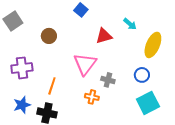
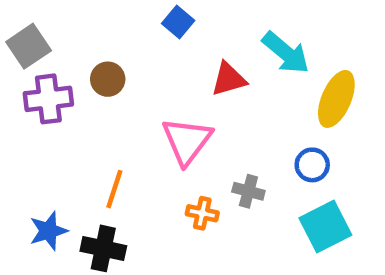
cyan arrow: (130, 24) -> (286, 53), size x1.6
purple cross: (22, 68) -> (48, 99), moved
gray cross: (108, 80) -> (248, 191), moved

